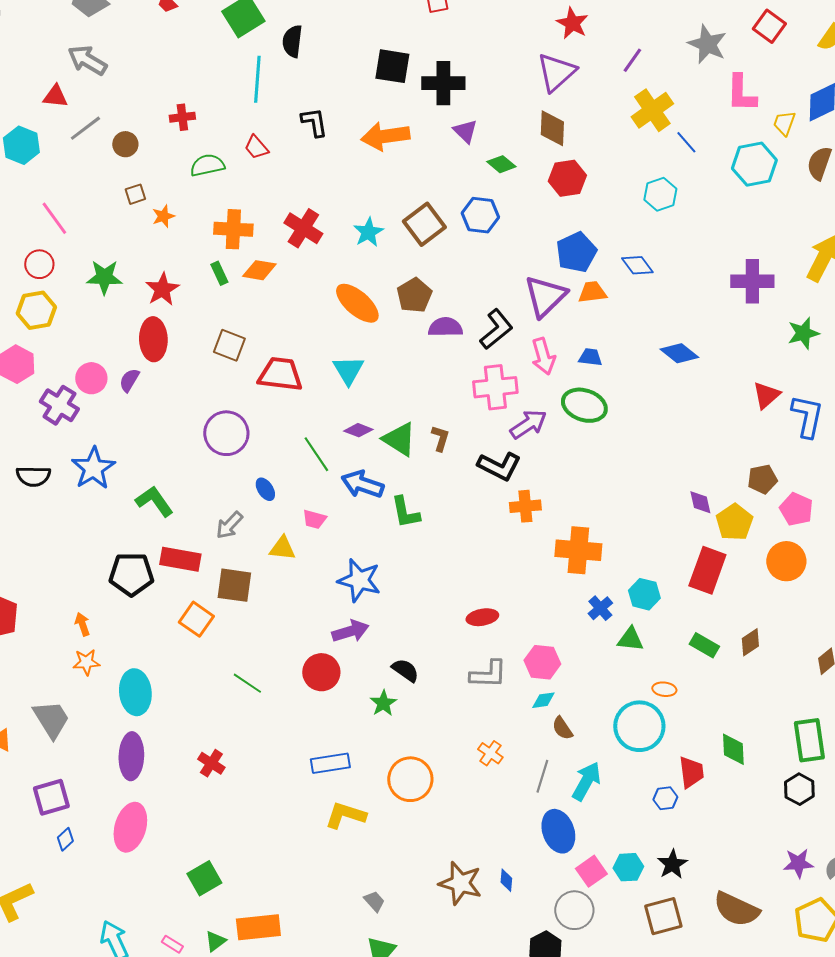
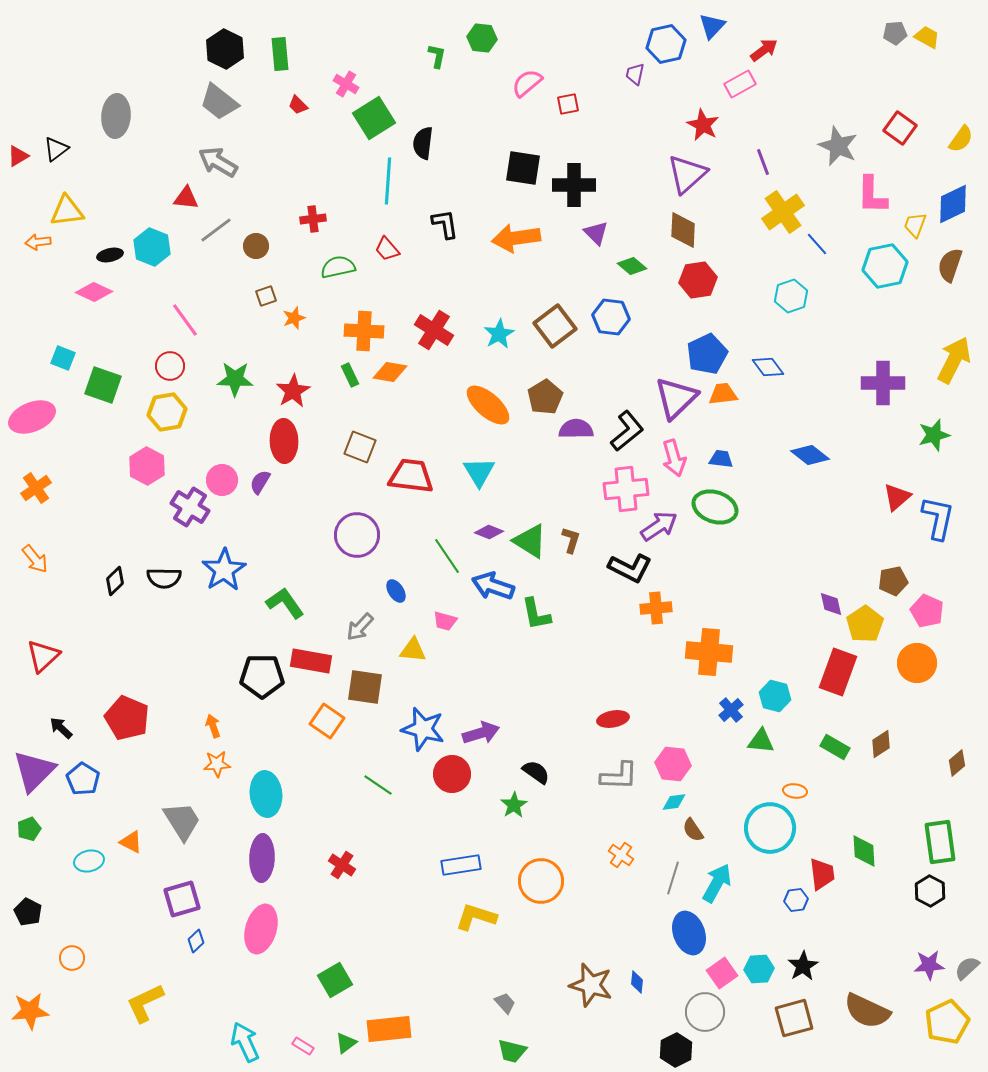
purple line: (632, 60) -> (763, 162), turned -56
blue star: (359, 580) -> (423, 729), moved

